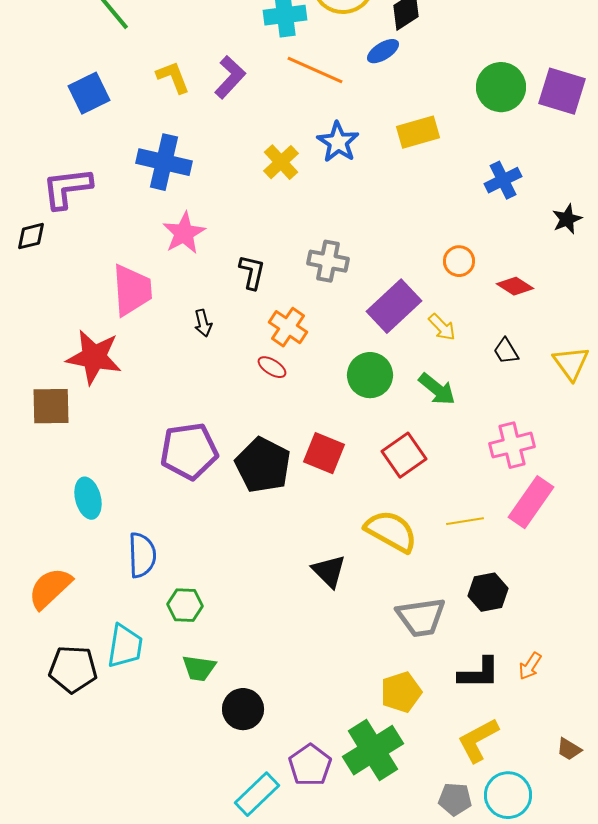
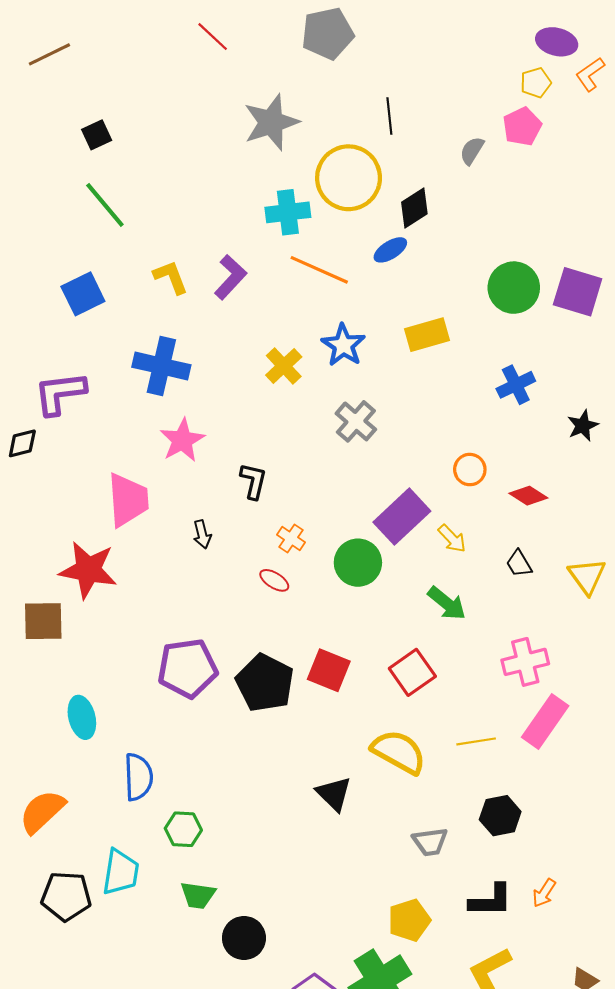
gray cross: (328, 261) -> (356, 421), moved, turned 30
orange cross: (288, 327) -> (291, 539), size x0.7
green circle: (370, 375) -> (358, 563), moved
gray trapezoid: (421, 617) -> (430, 842), size x0.7

